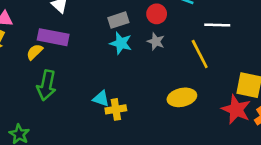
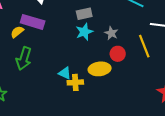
red circle: (157, 14) -> (118, 54), moved
cyan star: (121, 43) -> (84, 32), turned 30
yellow ellipse: (182, 97) -> (100, 69), moved

